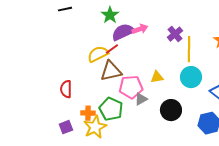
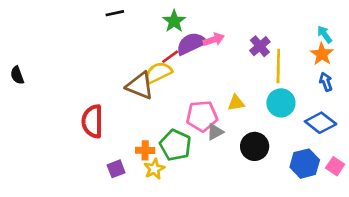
red line: (112, 49) -> (170, 57), moved
brown triangle: (111, 71) -> (140, 86), moved, turned 35
red semicircle: (66, 89) -> (92, 121), moved, size x1.4
yellow star: (95, 127) -> (154, 169), size x0.7

